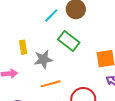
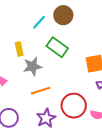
yellow rectangle: (23, 47) -> (19, 49), moved

